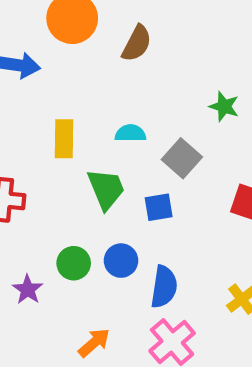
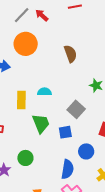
brown semicircle: (137, 43) -> (70, 54), moved, turned -48
cyan semicircle: (130, 133) -> (44, 92), moved
blue circle: (121, 261) -> (86, 151), moved

